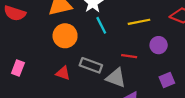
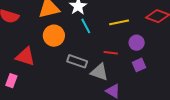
pink rectangle: (18, 68) -> (11, 81), moved
red triangle: (63, 73) -> (25, 57), moved, size x1.5
purple square: (167, 80) -> (139, 65), moved

